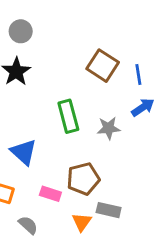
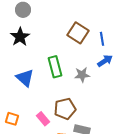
blue triangle: (24, 152) -> (25, 78), moved
pink rectangle: (50, 194) -> (43, 119), turned 32

